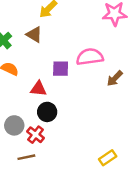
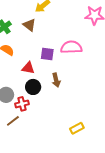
brown arrow: (115, 78) -> (56, 80), moved, turned -64
red cross: (35, 135) -> (22, 104), turned 32
brown line: (26, 157) -> (13, 121), turned -32

